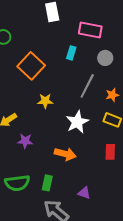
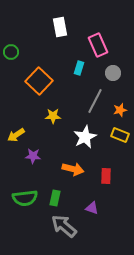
pink rectangle: (90, 30) -> (98, 45), turned 55
red rectangle: (110, 152) -> (106, 176), moved

